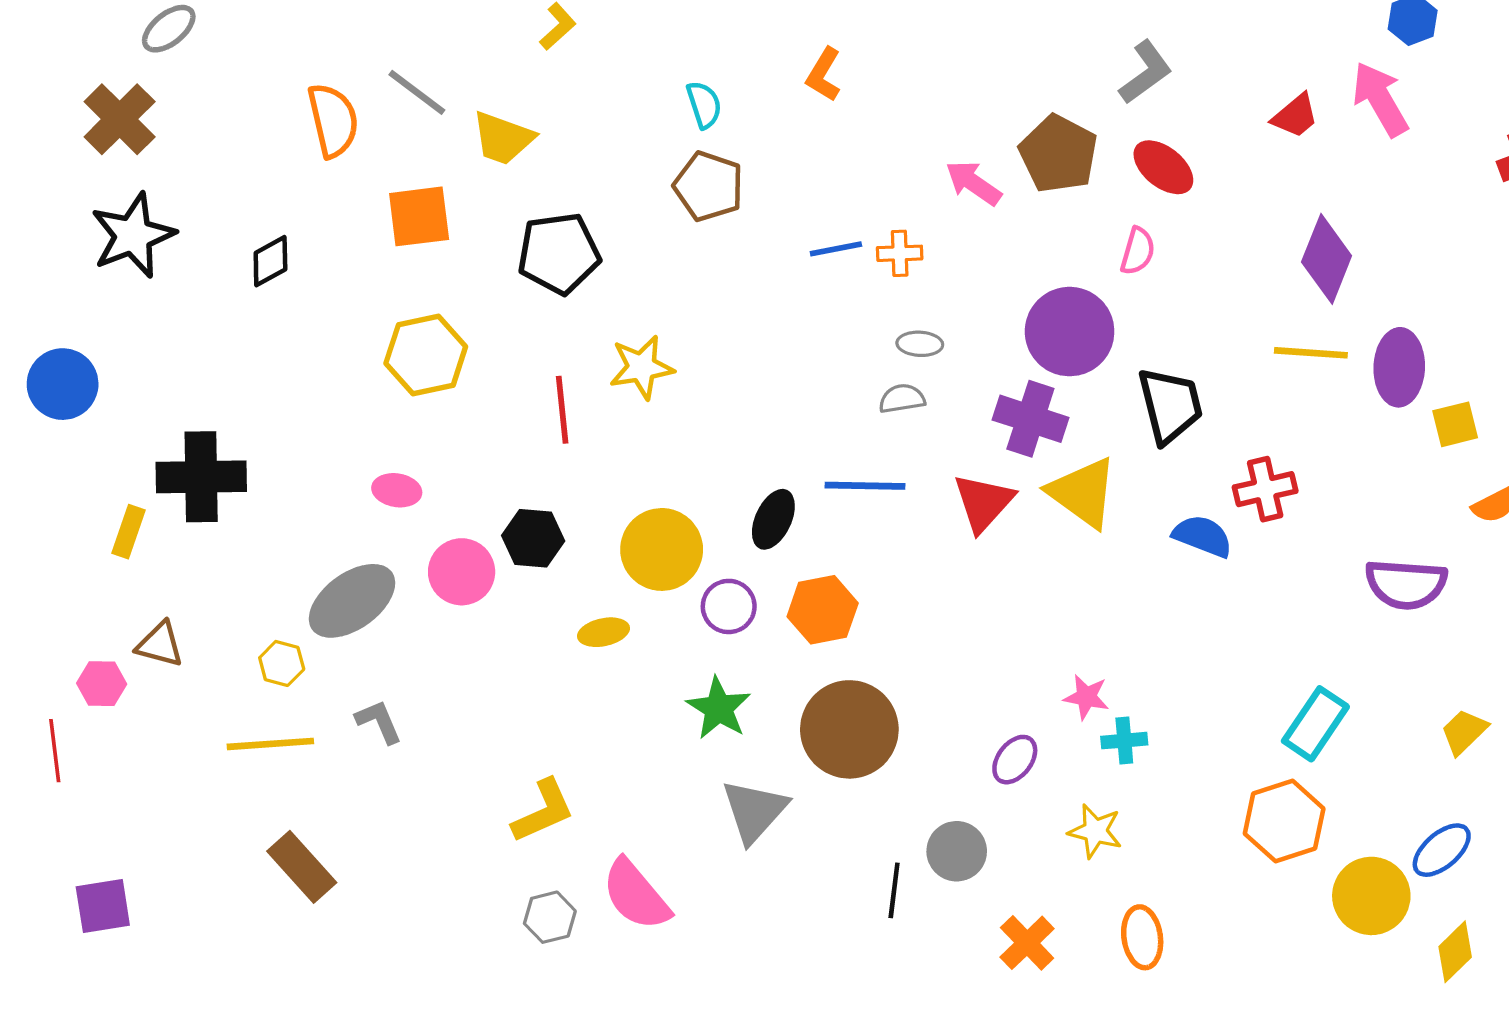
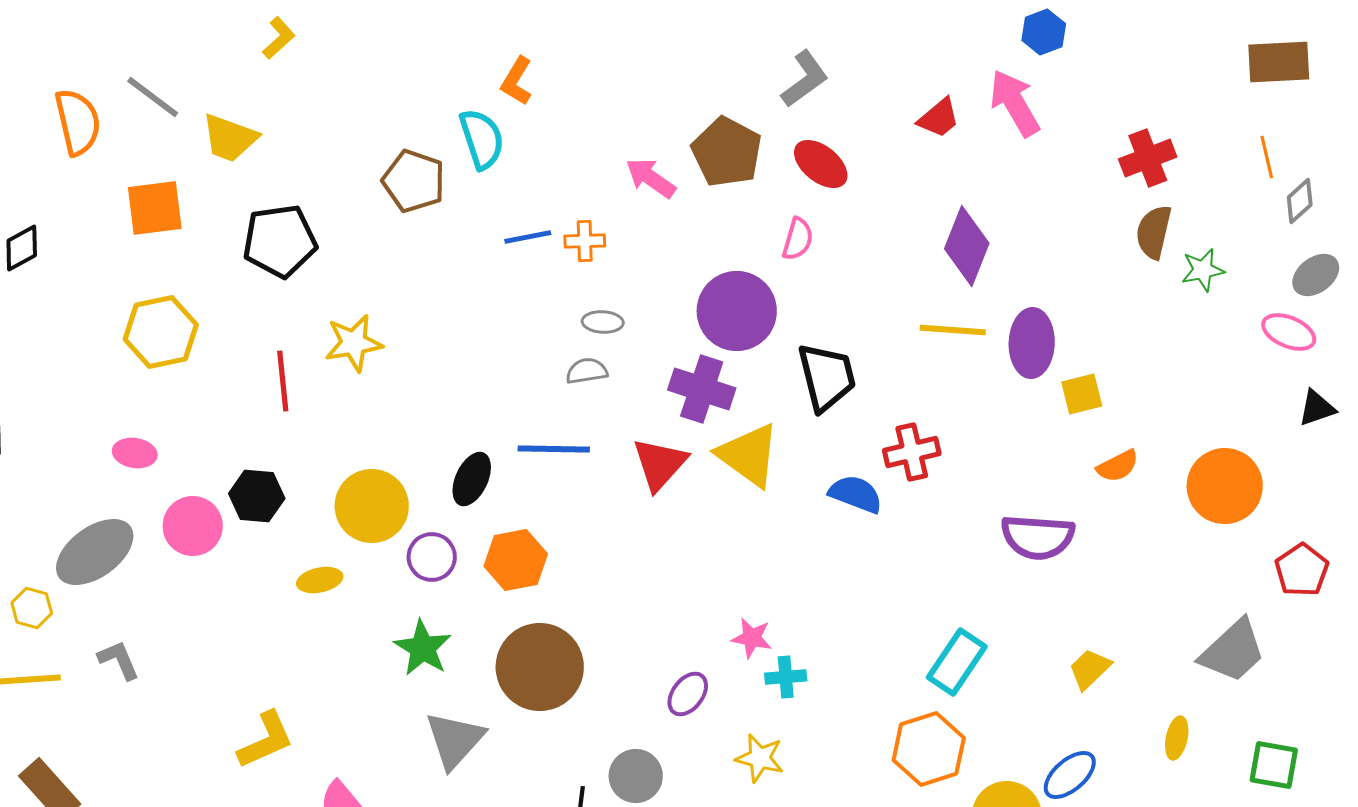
cyan semicircle: (704, 105) -> (482, 139), moved, size x1.4

